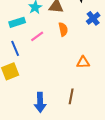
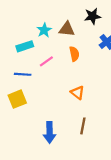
blue line: (15, 48) -> (23, 74), turned -63
orange triangle: (83, 62) -> (78, 93), moved, turned 40

